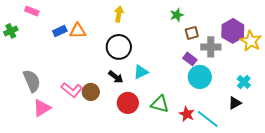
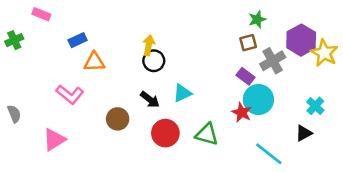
yellow arrow: (119, 14) -> (149, 45), moved
green star: (177, 15) -> (257, 19), moved
orange triangle: (78, 31) -> (94, 62), moved
black circle: (119, 47) -> (154, 61), size x0.7
gray cross: (211, 47) -> (273, 61), turned -30
gray semicircle: (32, 81) -> (14, 114), moved, size x0.6
pink L-shape: (72, 90) -> (70, 94), moved
red star: (187, 114) -> (242, 112), moved

